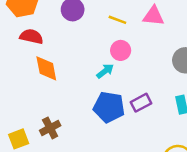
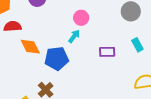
purple rectangle: (141, 103) -> (107, 52), turned 42
blue pentagon: (109, 107) -> (57, 58), moved

